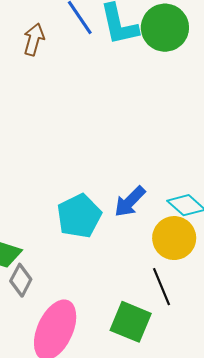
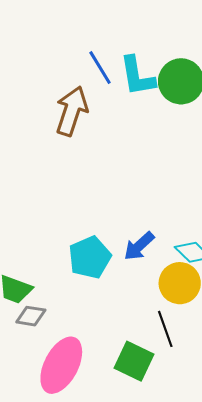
brown arrow: (34, 39) -> (72, 111), moved, size x1.6
gray diamond: (21, 280) -> (31, 316), turned 68

